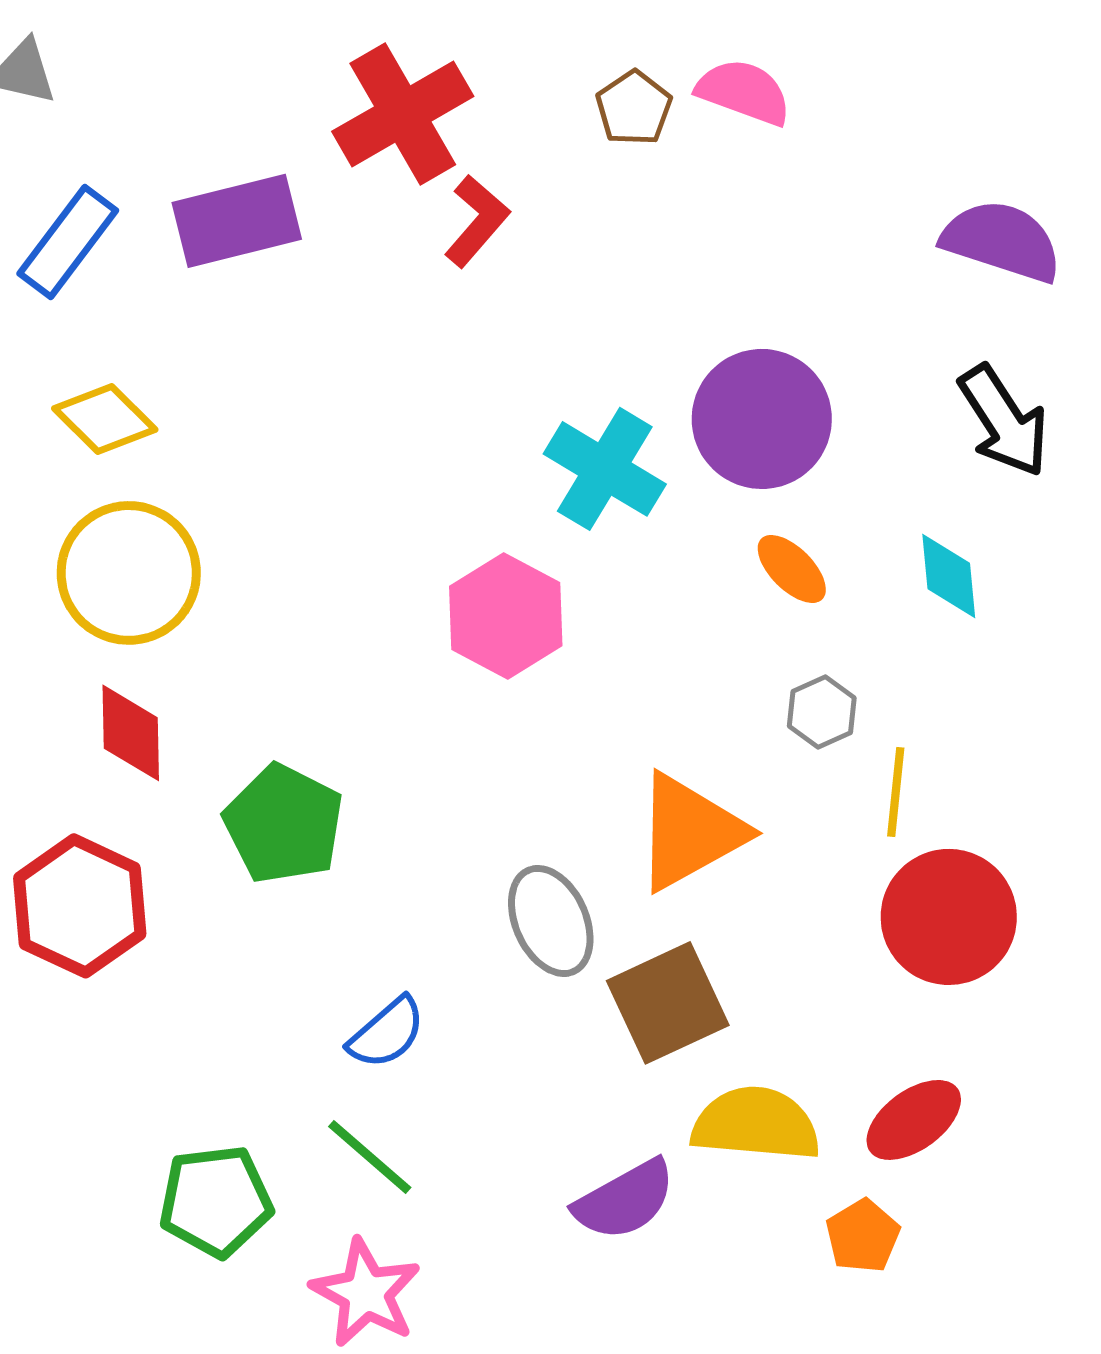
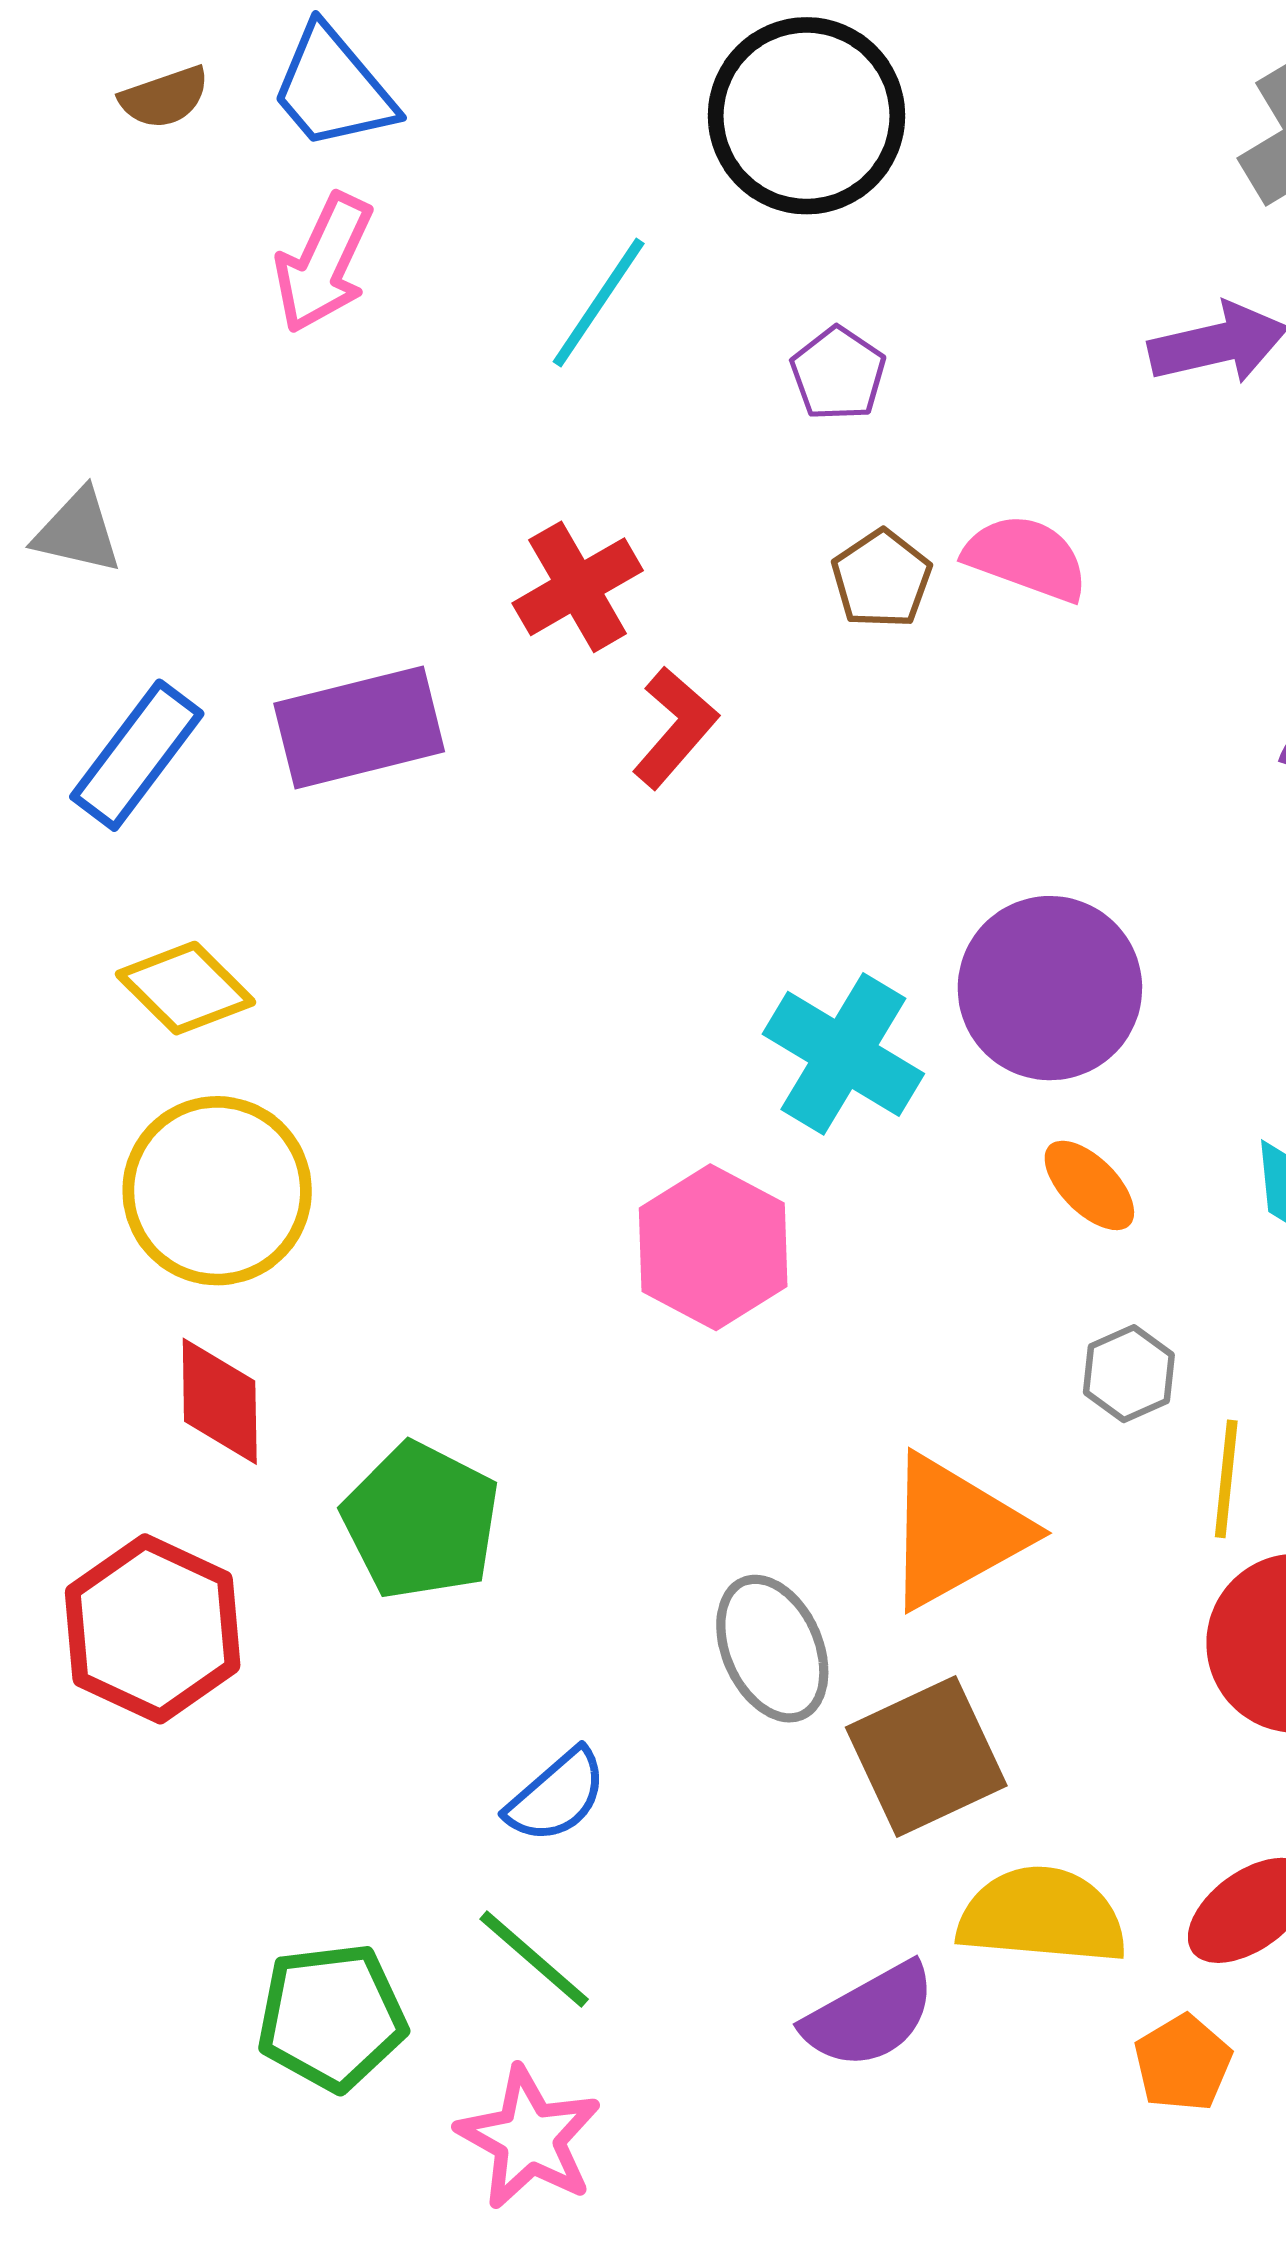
red cross: (403, 114) -> (578, 587), size x0.7

